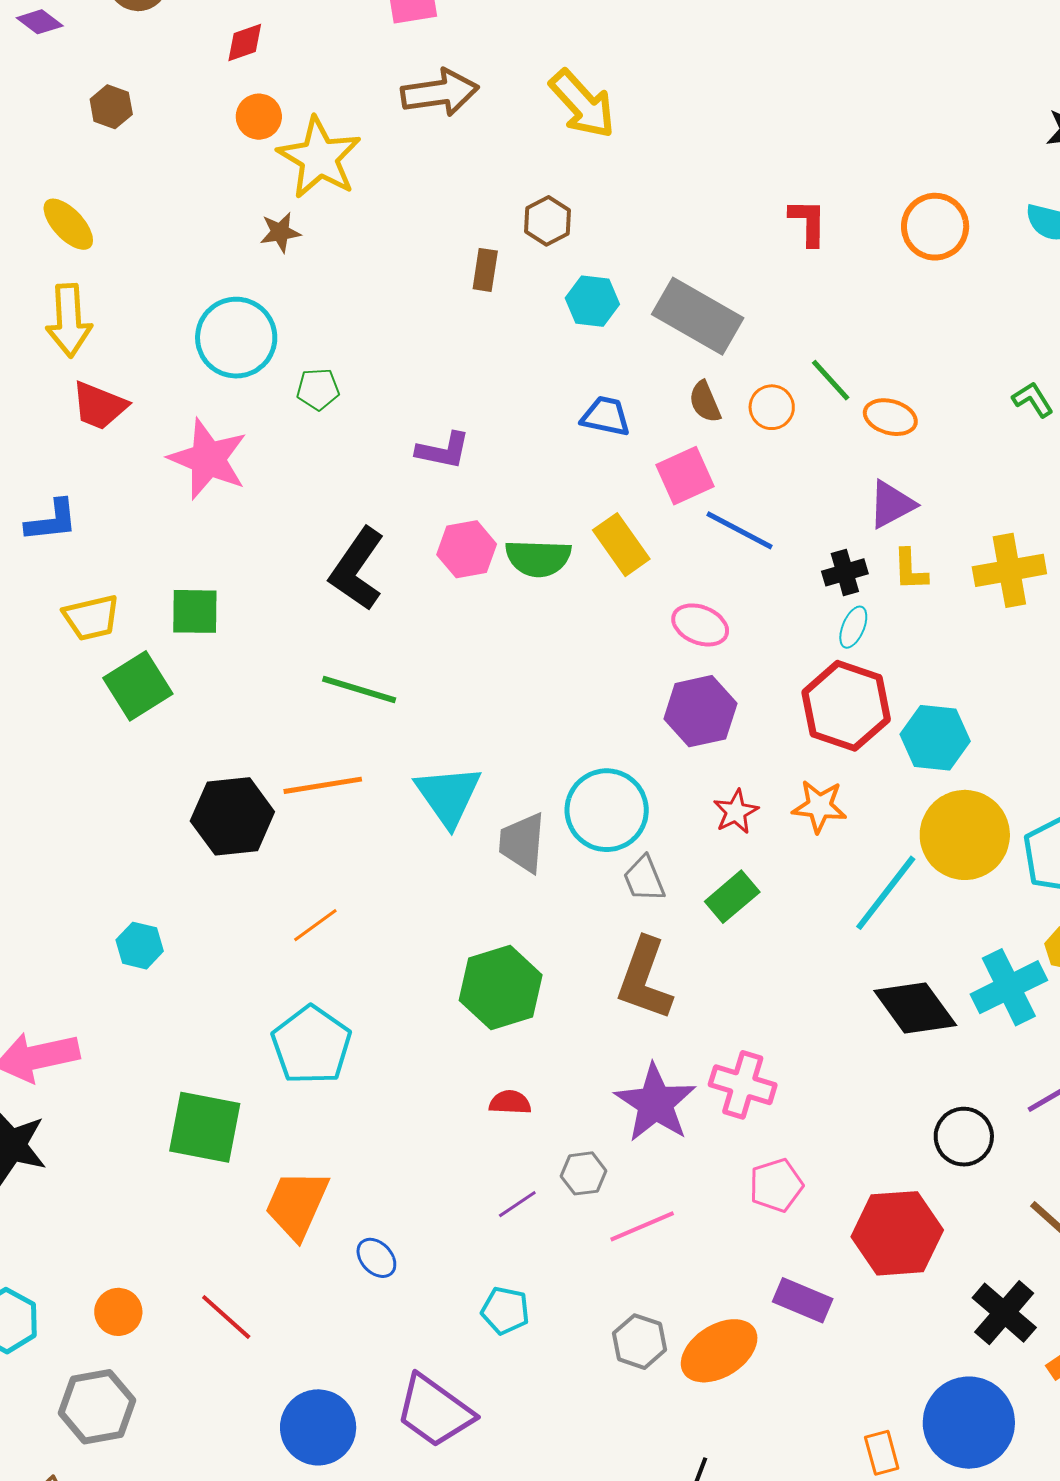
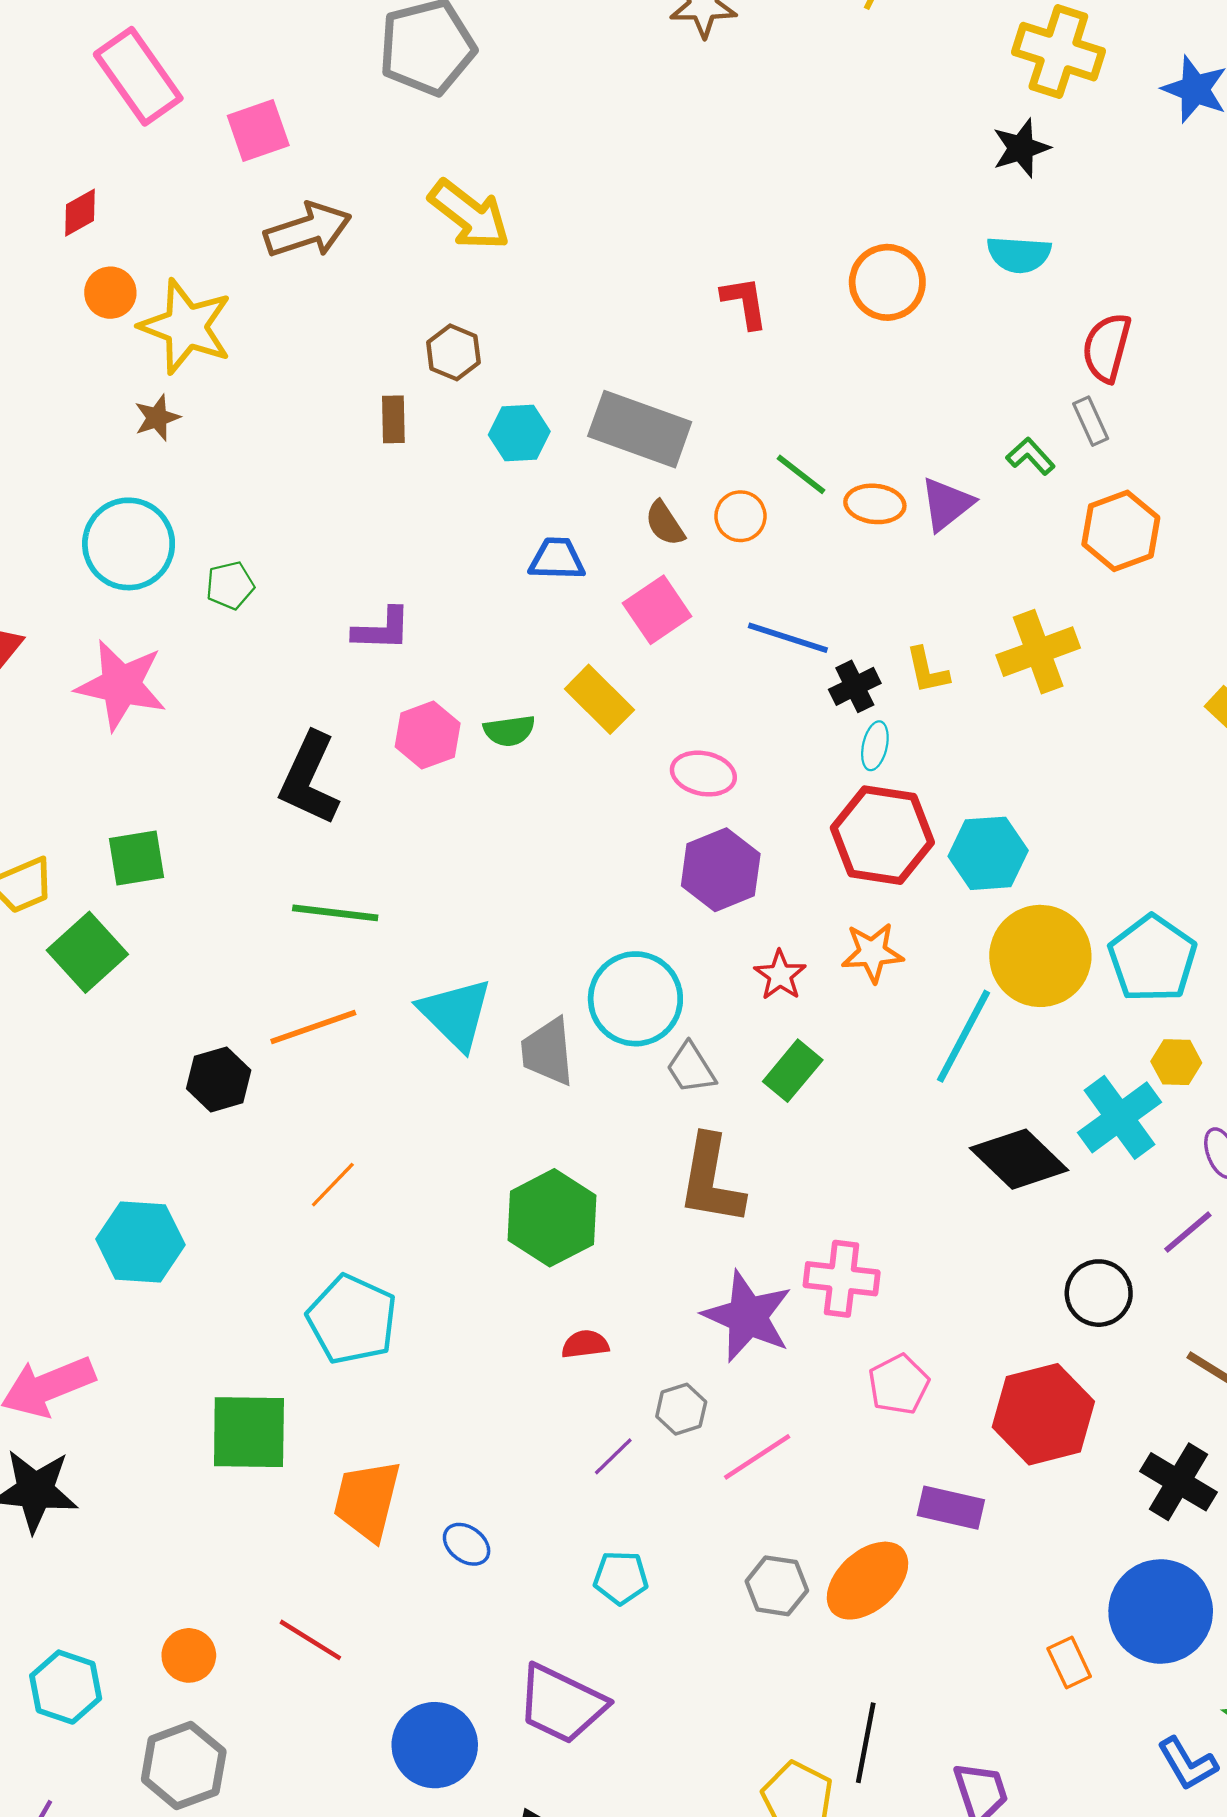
purple triangle: (892, 504) -> (947, 504), moved
blue line: (739, 530) -> (788, 638), moved
green semicircle: (538, 558) -> (509, 731), size x0.7
black hexagon: (232, 816) -> (219, 1079), size x0.7
cyan hexagon: (140, 946) -> (140, 1242), size x1.6

